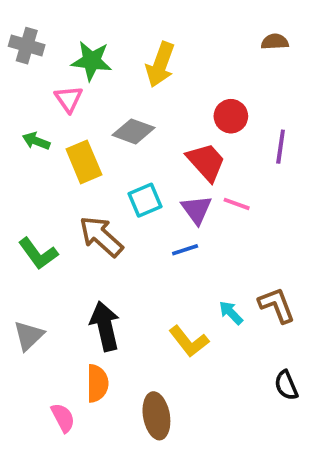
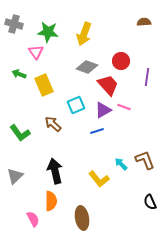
gray diamond: (134, 131) -> (87, 67), moved
purple triangle: (197, 210) -> (103, 110), turned 36
brown arrow: (101, 236) -> (53, 124), size x0.7

